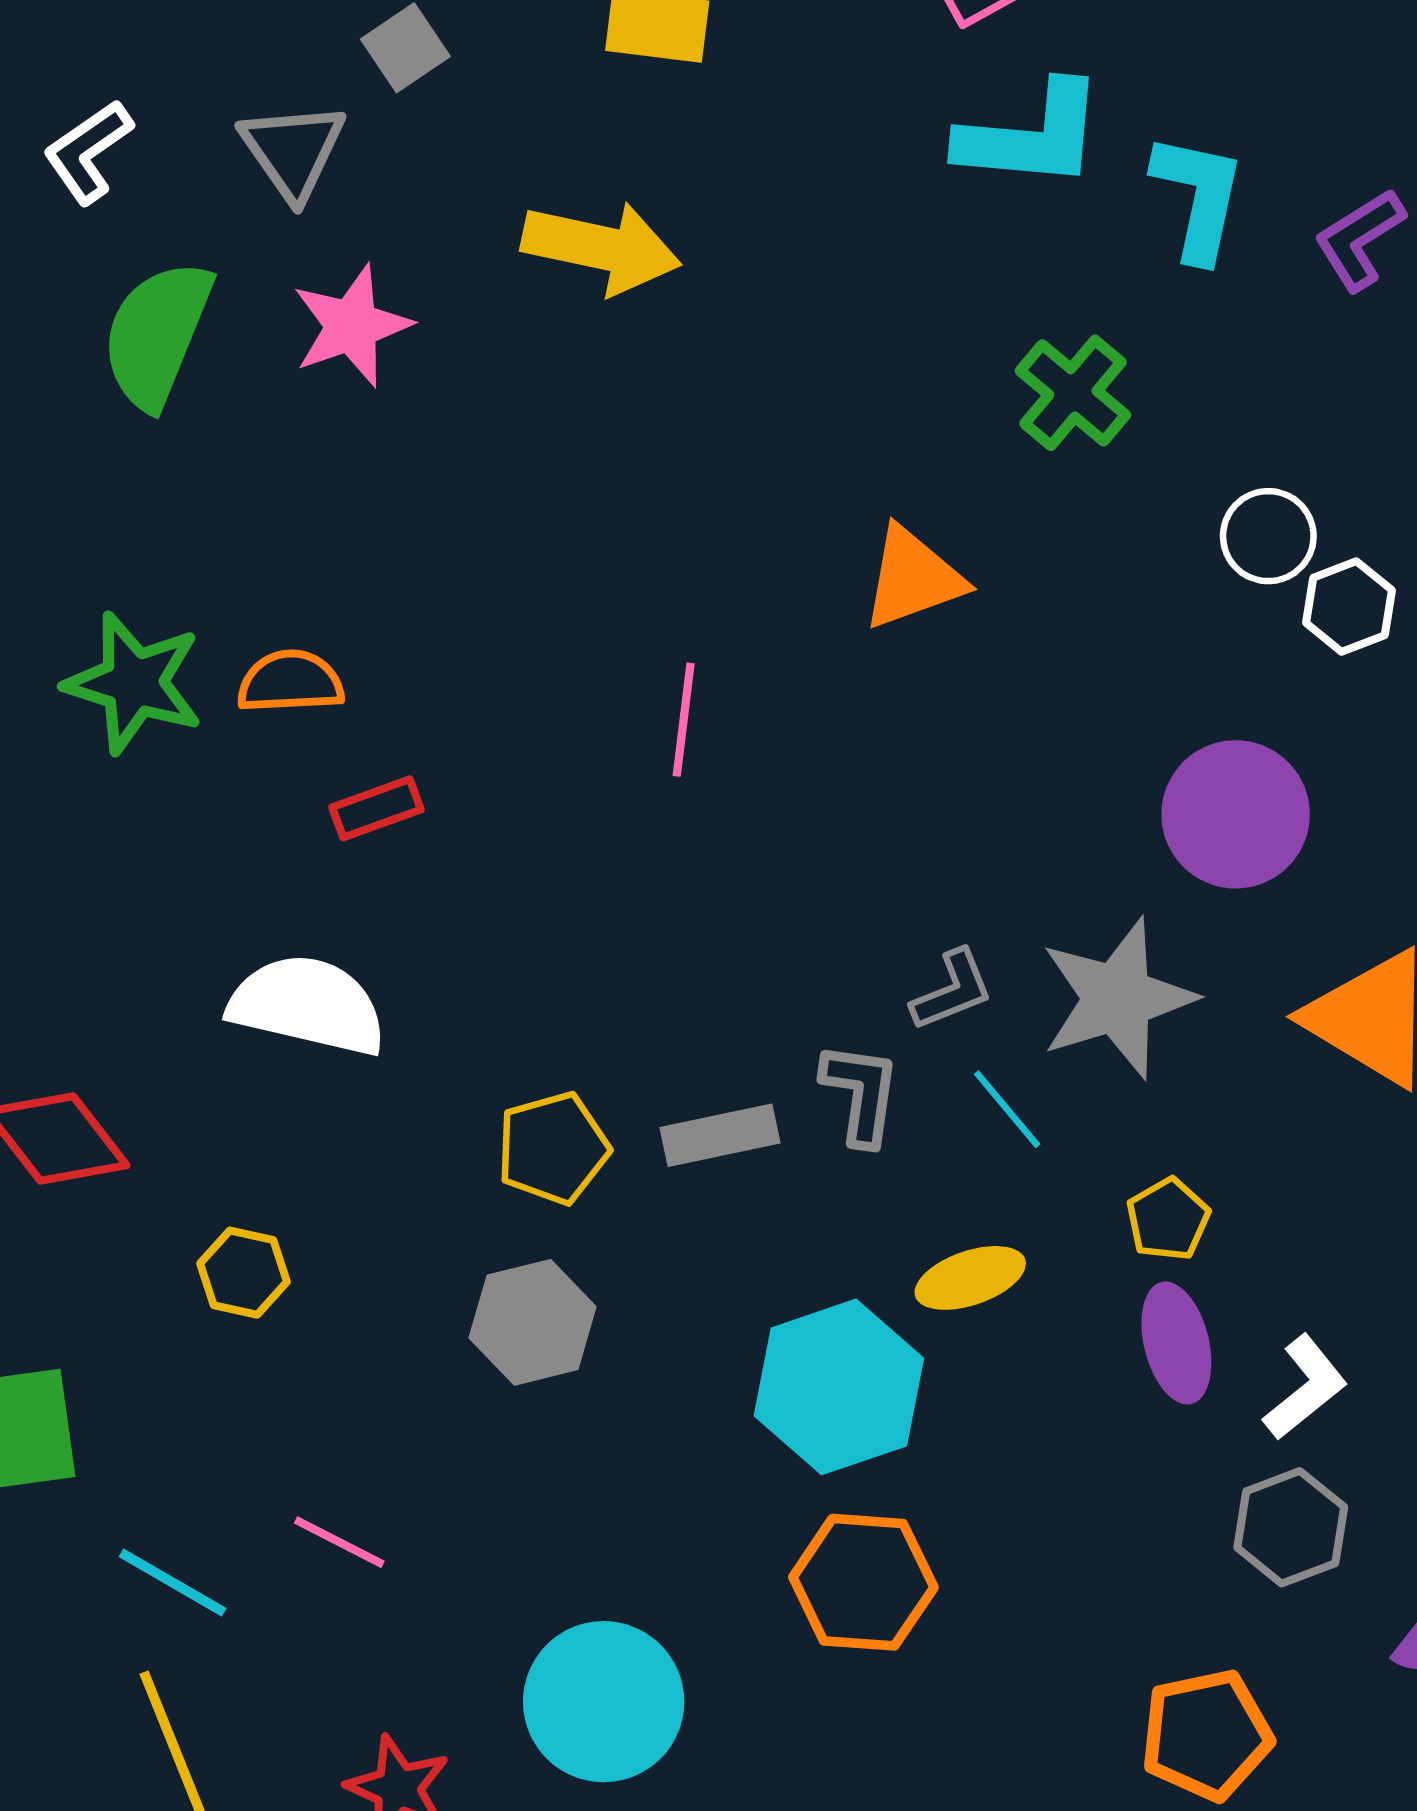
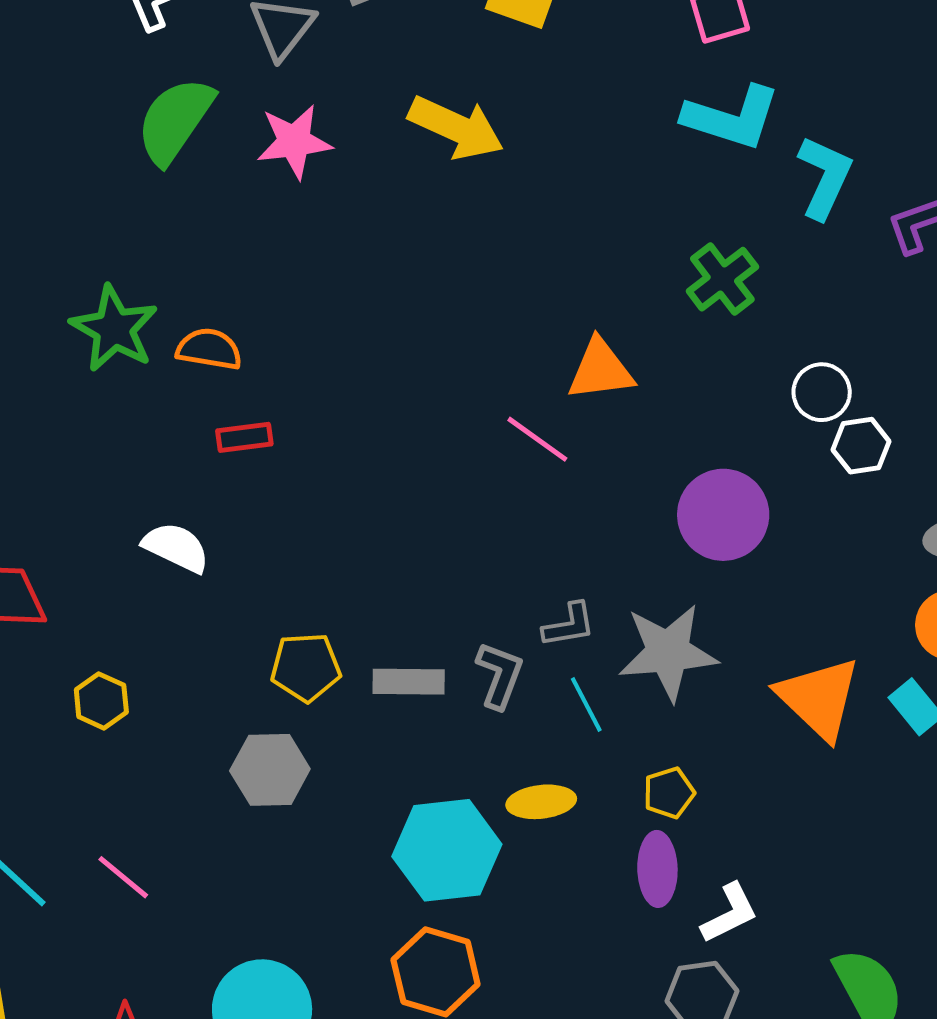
pink line: (684, 720) -> (537, 439), moved, turned -74
purple circle: (1236, 814) -> (723, 515), moved
white semicircle: (308, 1005) -> (176, 547), size x0.7

